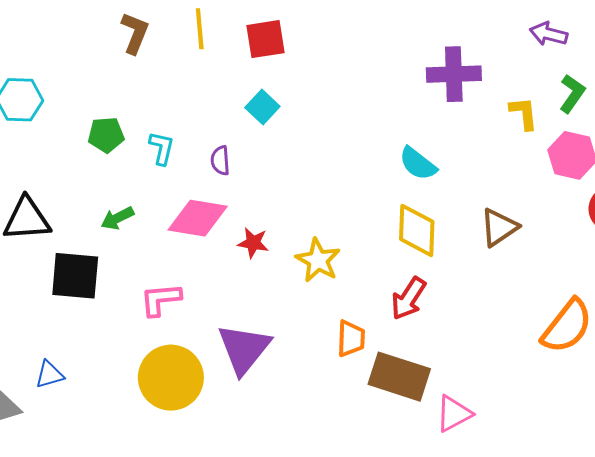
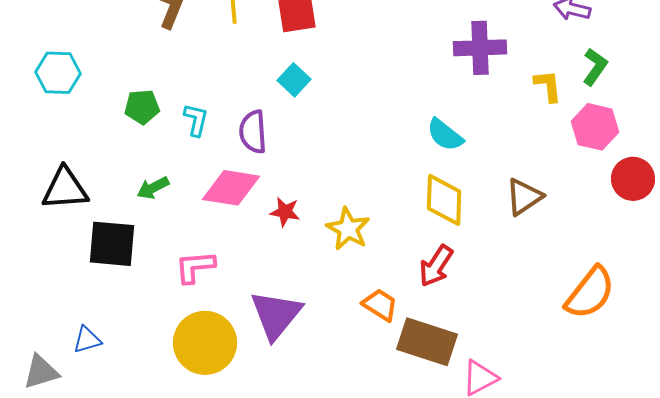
purple semicircle: (220, 161) -> (253, 132), size x1.5
orange trapezoid: (351, 339) -> (380, 305), turned -60

